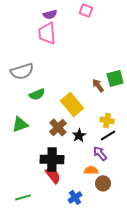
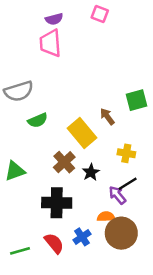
brown arrow: (98, 85) -> (107, 117), moved
green triangle: (20, 124) -> (15, 171), moved
black line: (108, 135) -> (128, 184), moved
red semicircle: (53, 175) -> (54, 243), moved
brown circle: (103, 183) -> (121, 233), size x1.6
blue cross: (75, 197) -> (82, 237), moved

